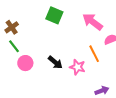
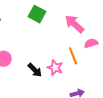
black arrow: (55, 62) -> (35, 70), moved

